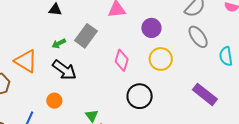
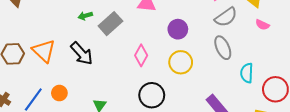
green arrow: (59, 44) -> (85, 16), moved
orange triangle: (26, 61) -> (44, 51), moved
orange circle: (54, 101) -> (59, 93), moved

